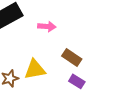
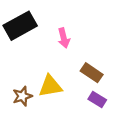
pink arrow: (47, 26) -> (64, 38), turned 72

